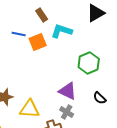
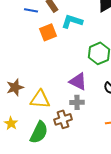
blue line: (19, 34) -> (31, 10), moved
gray cross: (67, 112) -> (77, 102), turned -32

